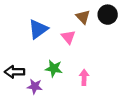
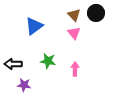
pink triangle: (68, 37) -> (74, 33), moved
purple star: (35, 86) -> (24, 85), moved

